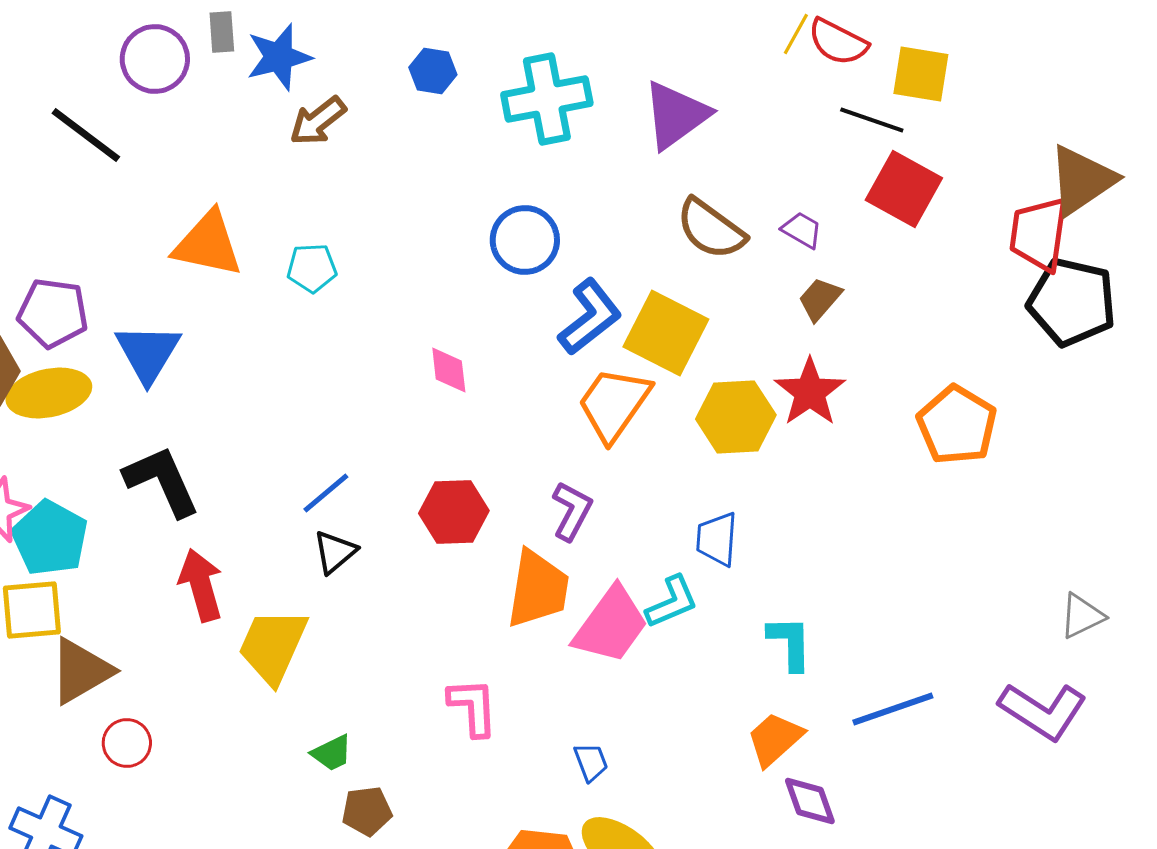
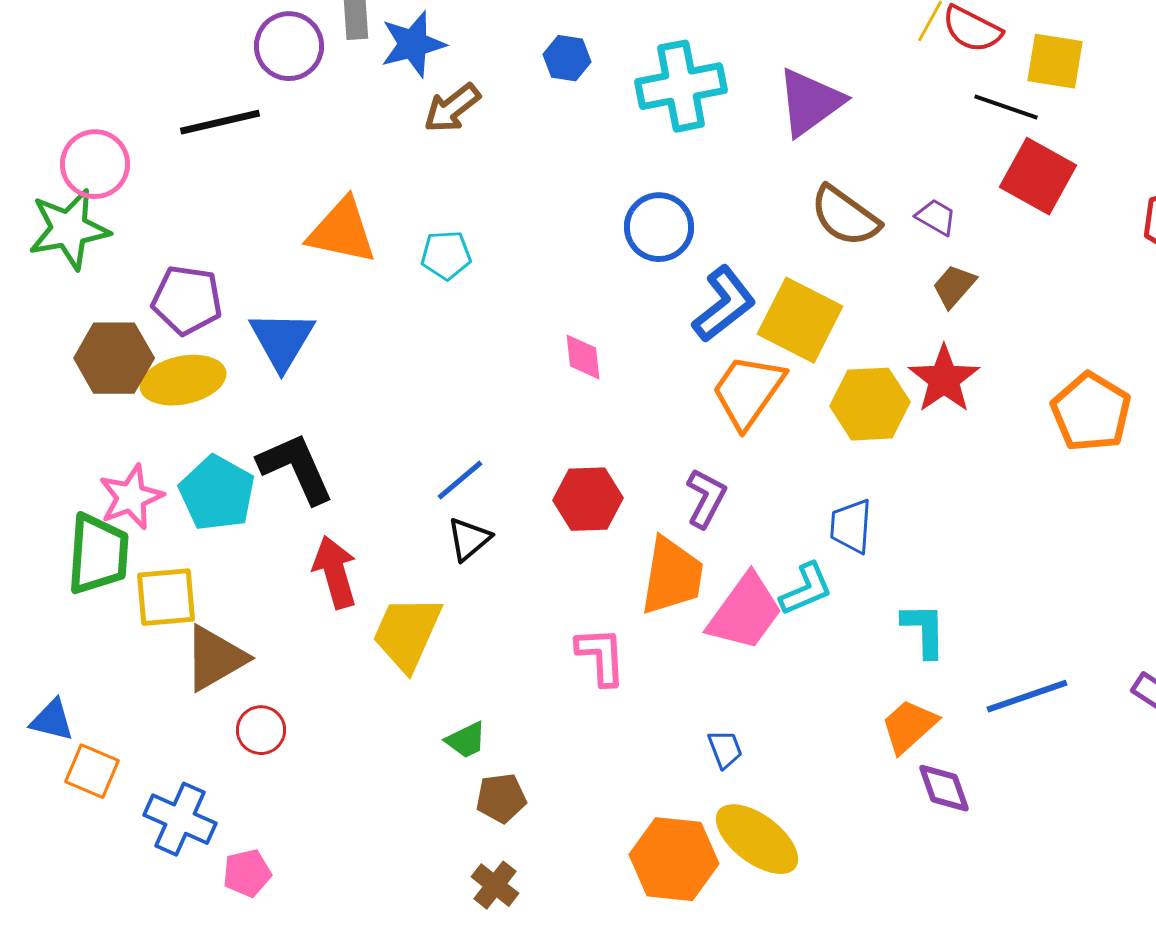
black line: (86, 135) -> (220, 122), turned -50
cyan pentagon: (50, 538) -> (217, 493), moved
pink L-shape: (473, 707) -> (601, 656), moved

